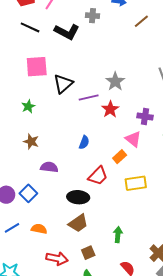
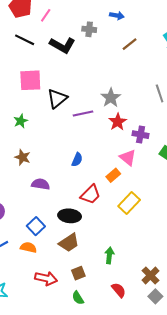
brown line: (141, 21) -> (130, 44), moved
red star: (110, 109) -> (118, 122), moved
yellow rectangle: (136, 183) -> (129, 203), turned -40
blue square: (28, 193) -> (36, 226), moved

